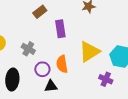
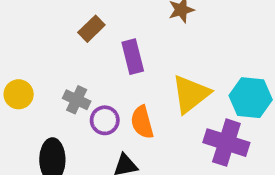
purple circle: (42, 69) -> (105, 120), moved
purple cross: (106, 79) -> (226, 143), size x1.6

